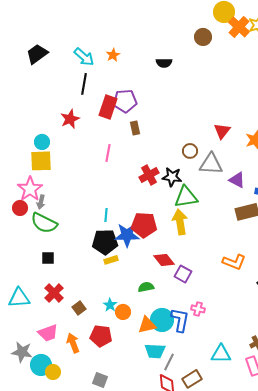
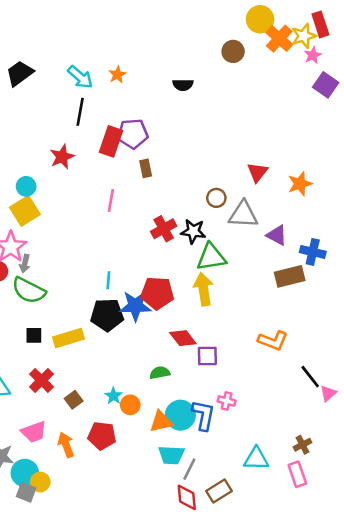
yellow square: (41, 161) -> (25, 211), turned -30
yellow rectangle: (111, 260) -> (69, 338), moved, size x1.6
purple square: (183, 274) -> (207, 356), turned -30
gray square: (100, 380) -> (26, 492), moved

